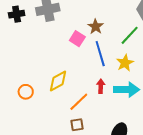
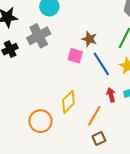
orange circle: (26, 92) -> (40, 121), size x1.5

